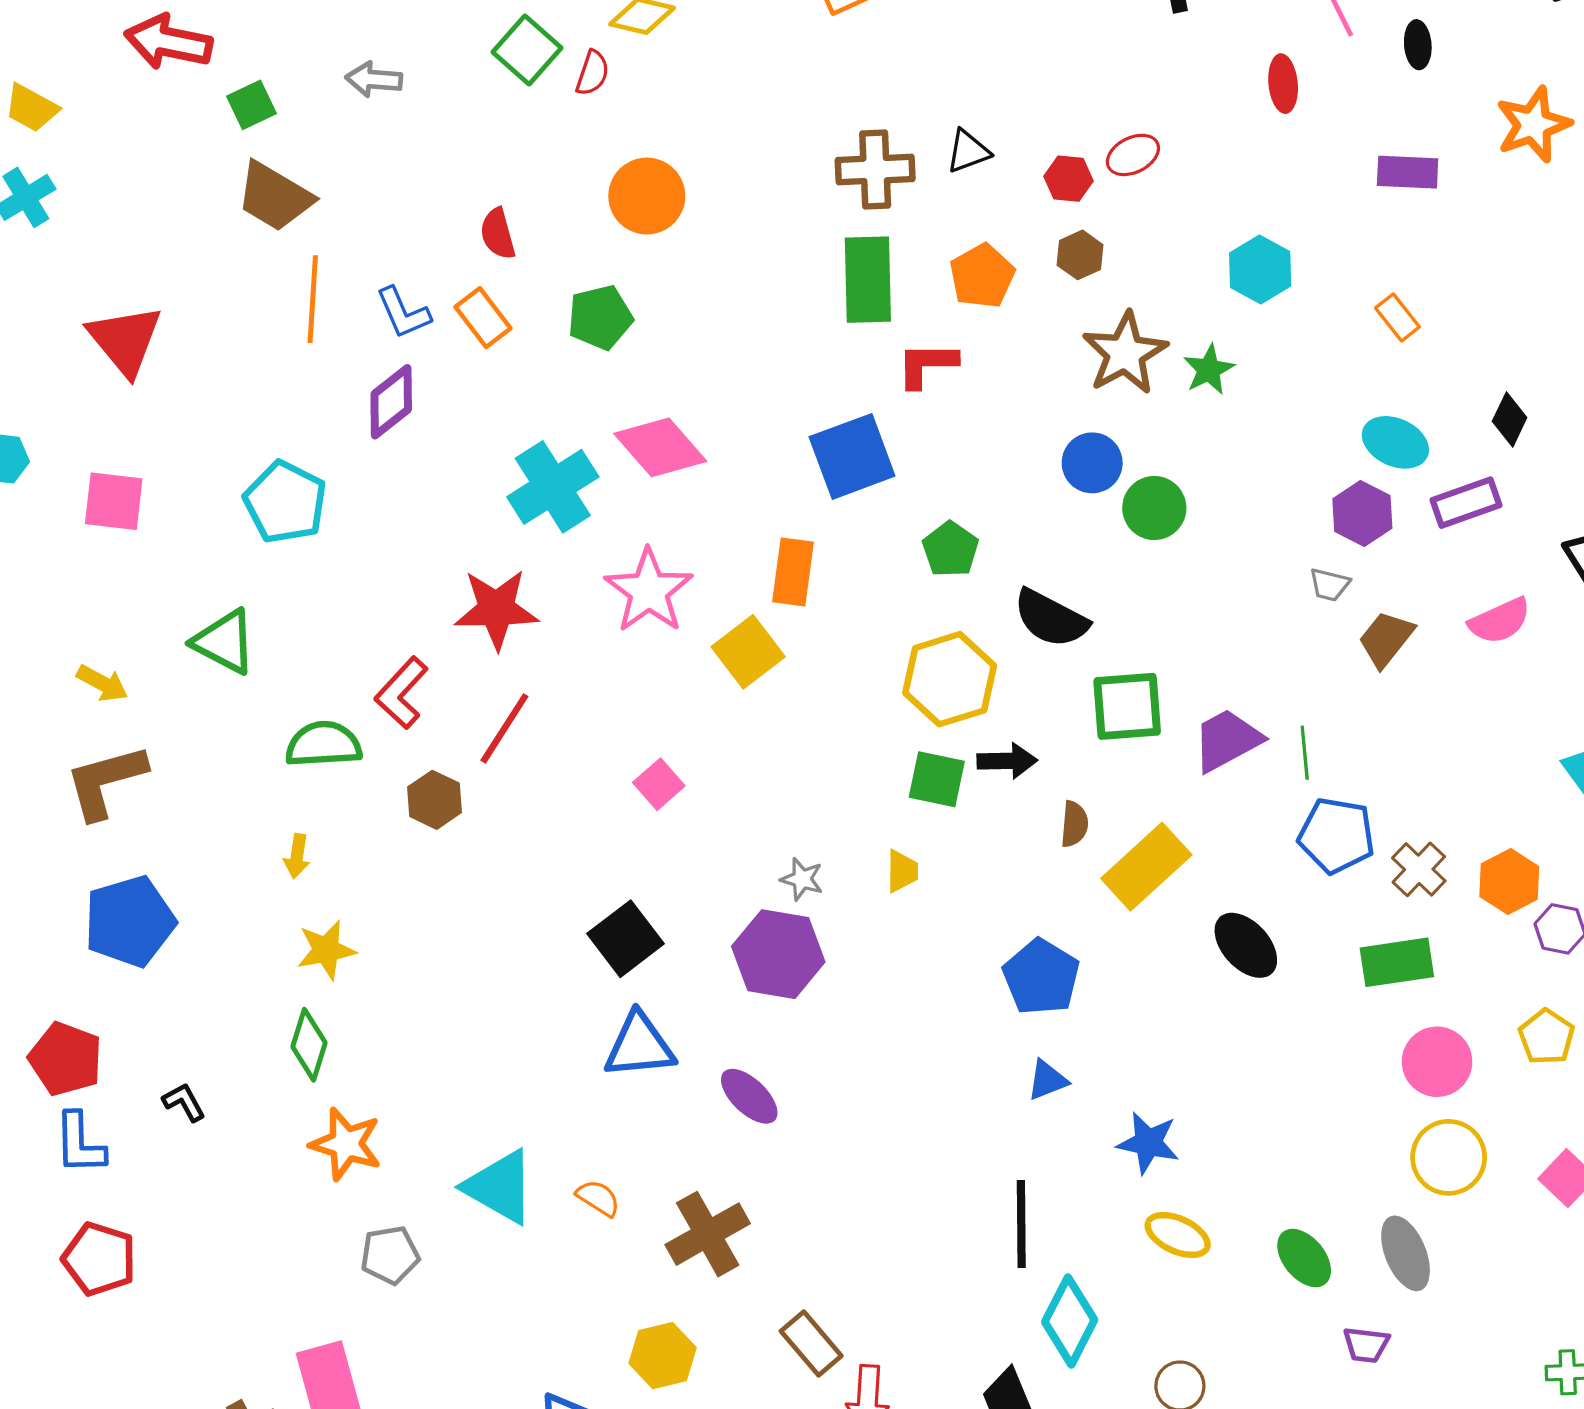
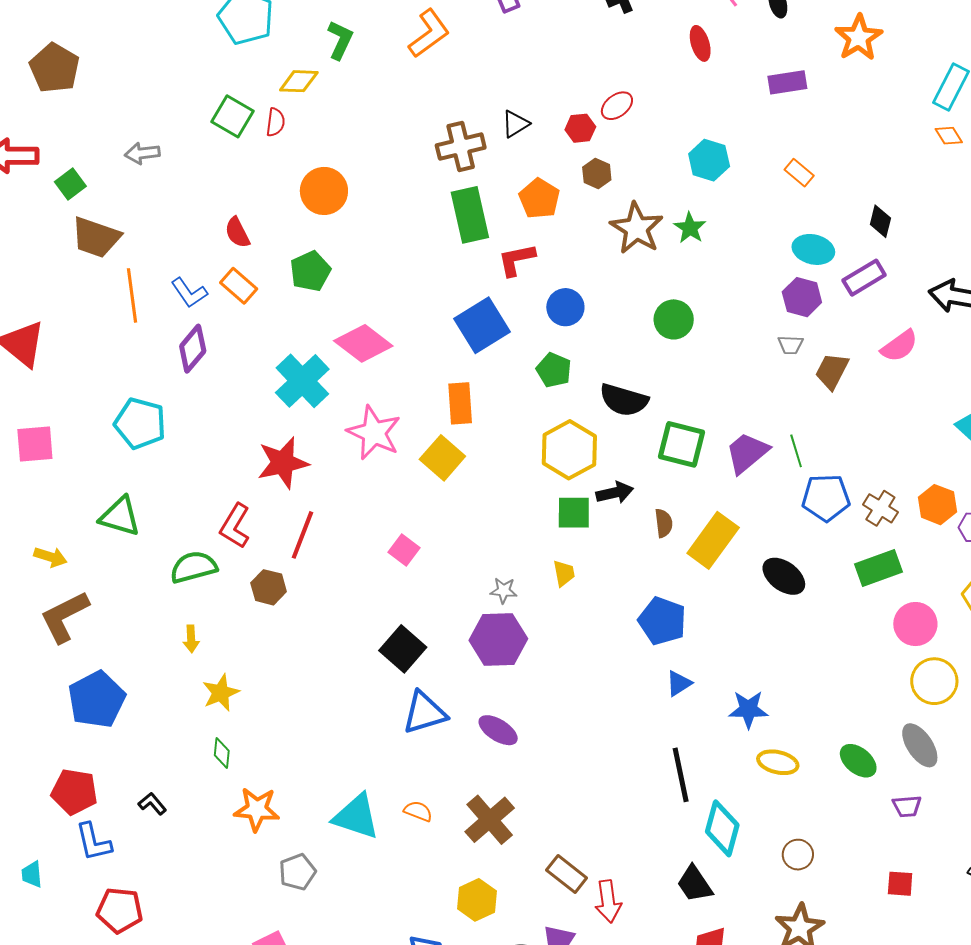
blue circle: (1092, 463) -> (565, 307), moved
green square: (1127, 706) -> (682, 444), turned 30
green diamond: (309, 1045) -> (222, 753), size x0.7

